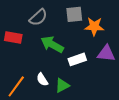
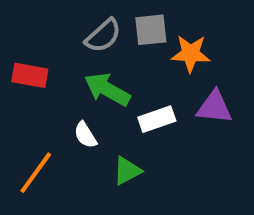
gray semicircle: (38, 17) -> (103, 36), moved
white semicircle: (42, 79) -> (85, 135), moved

